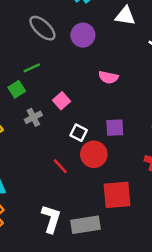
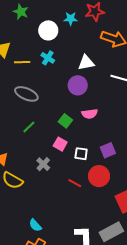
purple circle: (83, 35) -> (78, 85), moved
green square: (17, 89) -> (65, 121), moved
white square: (79, 133) -> (81, 154), moved
red line: (60, 166) -> (75, 183), moved

